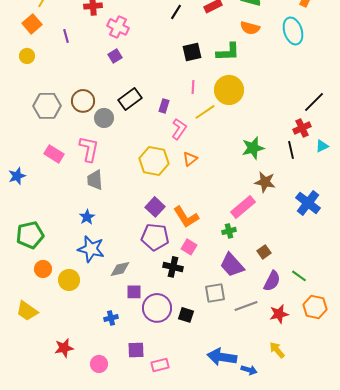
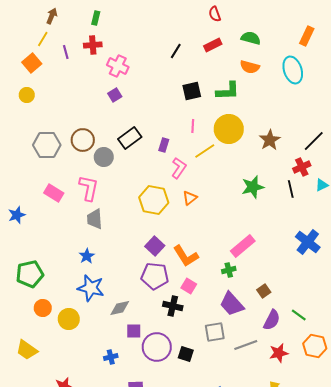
purple line: (66, 36) -> (66, 52), moved
brown star: (265, 182) -> (270, 140), moved, turned 30

